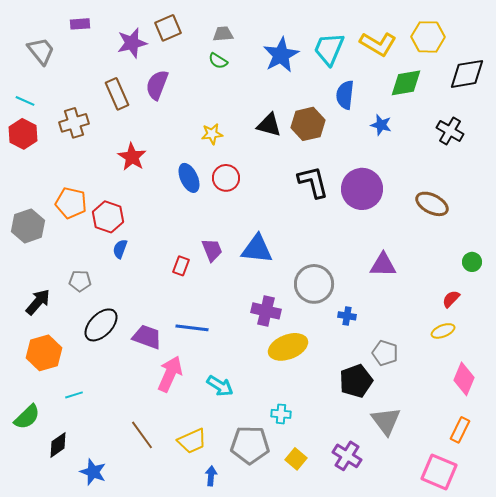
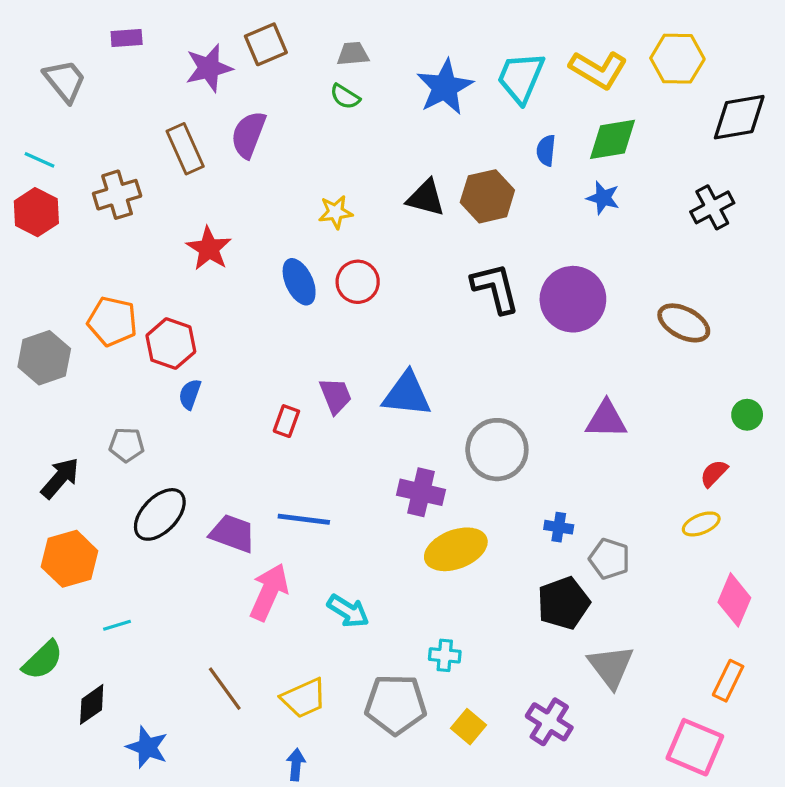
green diamond: (406, 83) -> (613, 139), moved
blue semicircle: (345, 95) -> (546, 150), size x0.7
black cross: (450, 131) -> (712, 207), turned 32
blue cross: (347, 316) -> (559, 527), moved
blue arrow: (211, 476) -> (296, 765), moved

